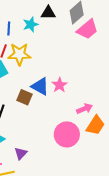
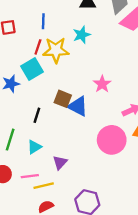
cyan star: (31, 24) -> (82, 35), moved
blue triangle: (40, 86) -> (78, 106), moved

